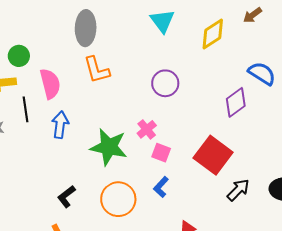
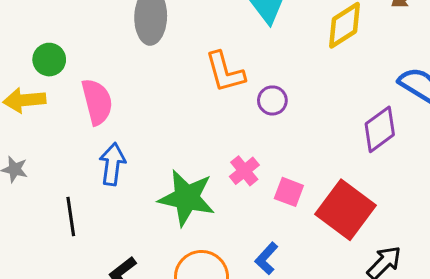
orange L-shape: (97, 70) -> (225, 72), moved
purple circle: (165, 83) -> (272, 100), size x0.7
black line: (26, 109) -> (71, 216), moved
pink square: (161, 153) -> (289, 192), moved

